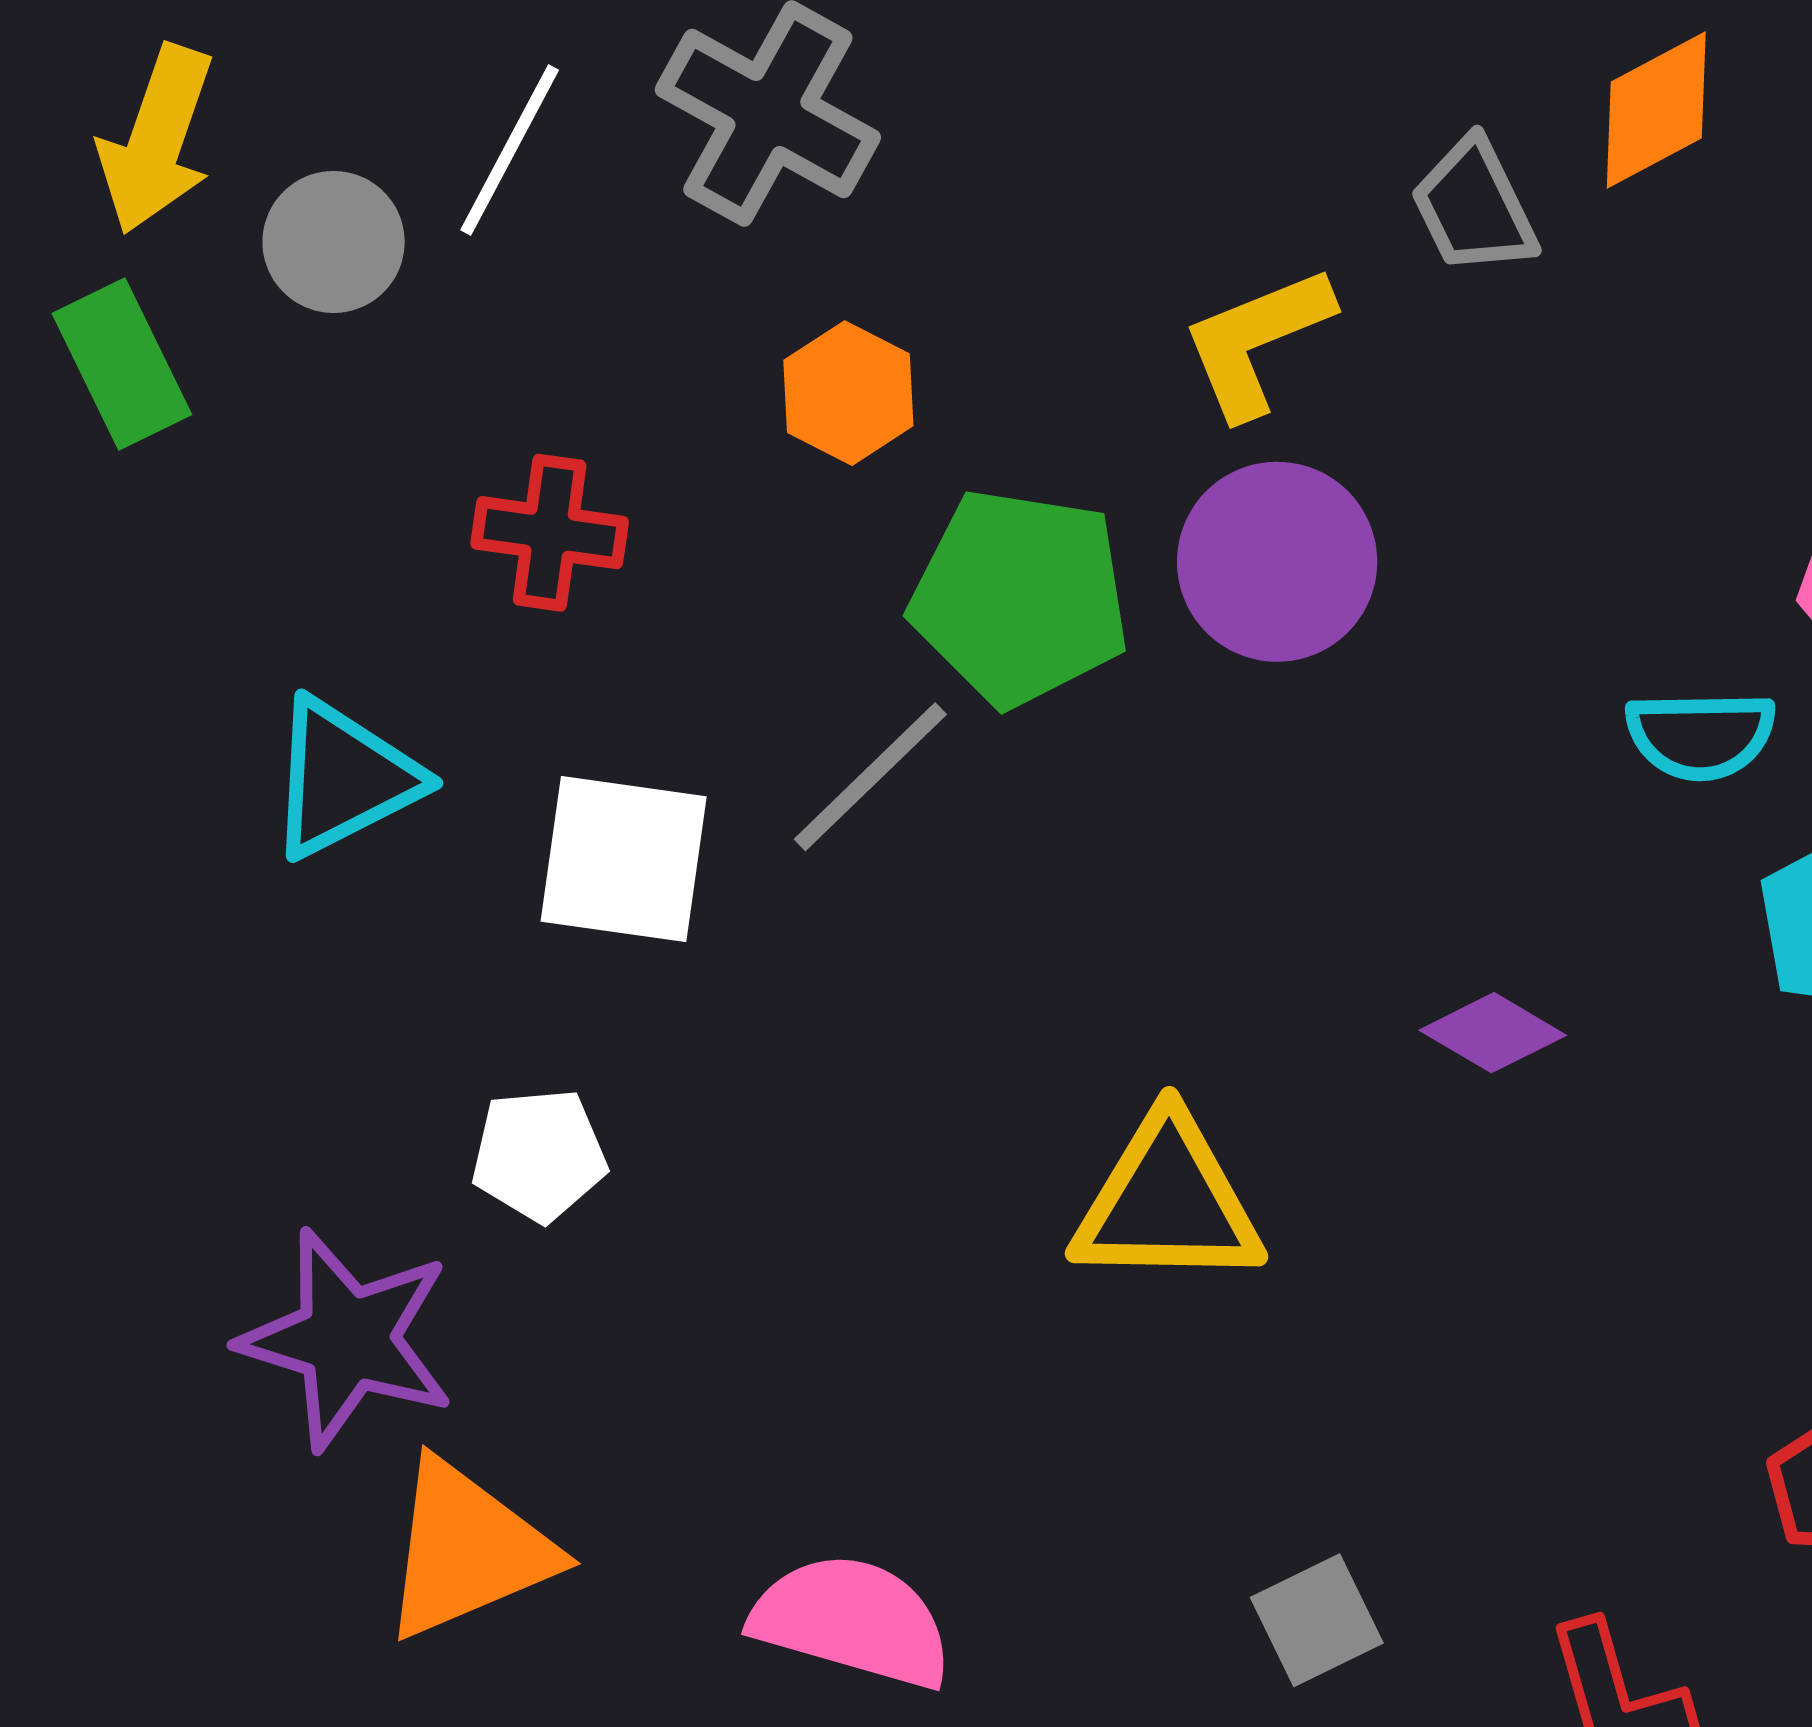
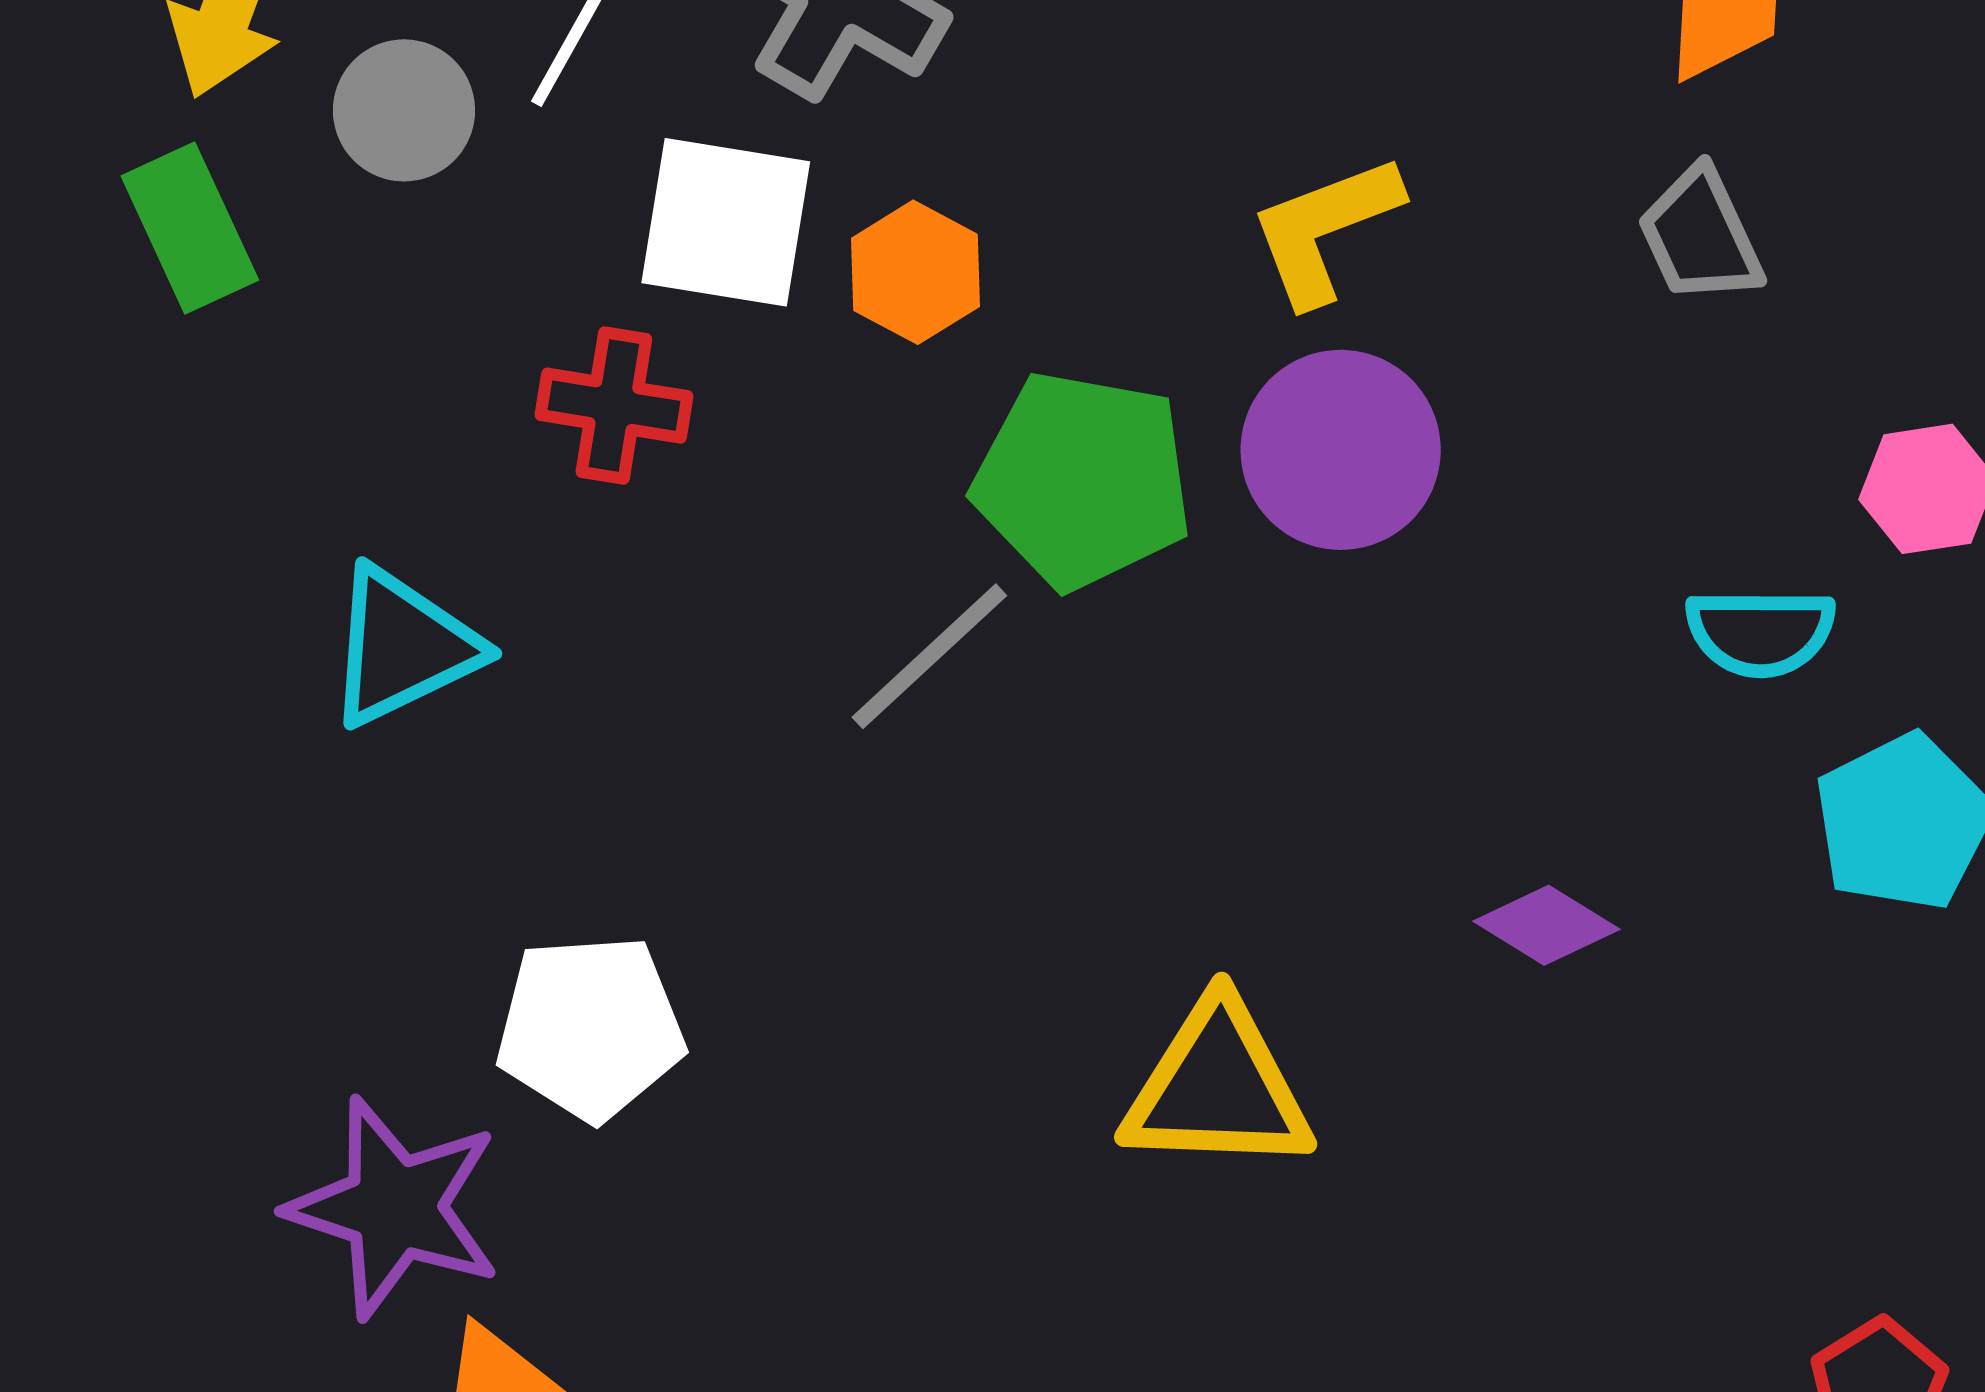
gray trapezoid: (1474, 207) -> (1700, 236), moved
white square: (624, 859) -> (726, 222), moved
white pentagon: (539, 1155) -> (590, 1027), size x1.4

